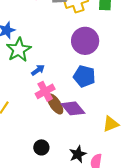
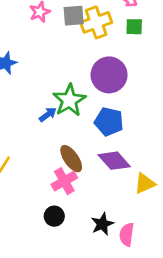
green star: (19, 50) -> (69, 100), moved
pink cross: (45, 91) -> (64, 181), moved
purple diamond: (73, 108) -> (114, 161), moved

